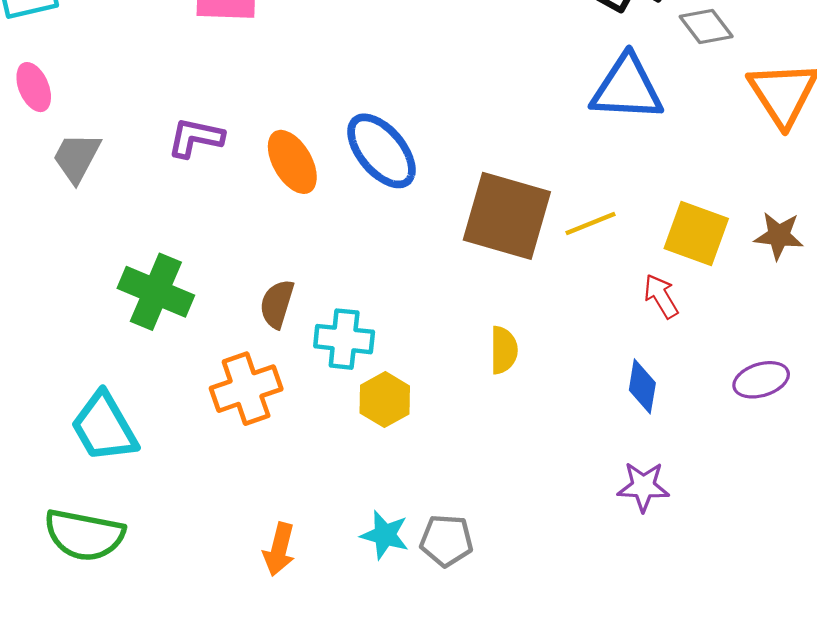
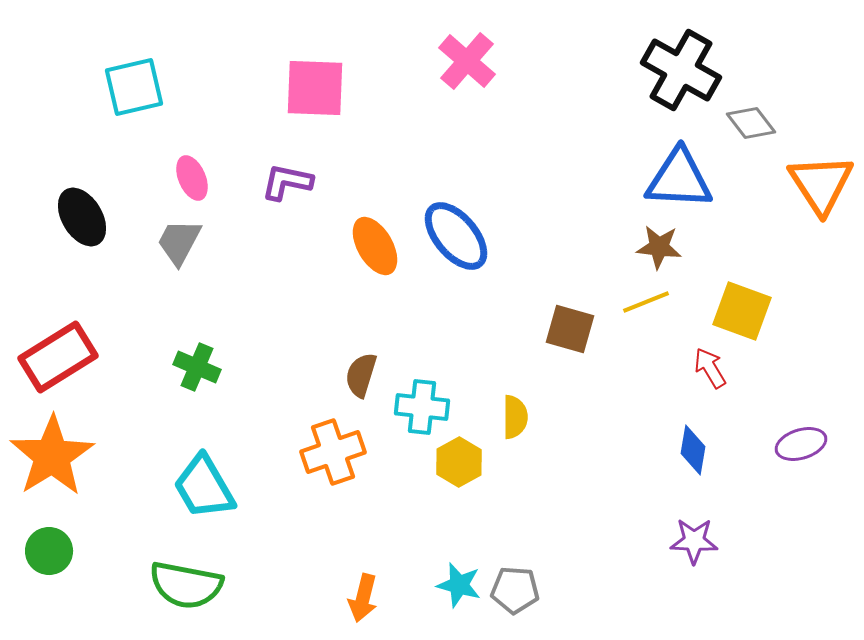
pink ellipse: (34, 87) -> (192, 178), moved
purple L-shape: (195, 138) -> (287, 182), moved
brown square: (507, 216) -> (570, 329), moved, size x0.6
brown star: (779, 236) -> (659, 247), moved
green cross: (156, 292) -> (197, 367), moved, size x0.7
yellow semicircle: (504, 350) -> (515, 417), moved

